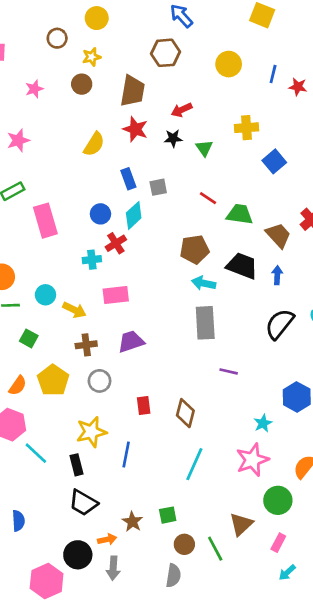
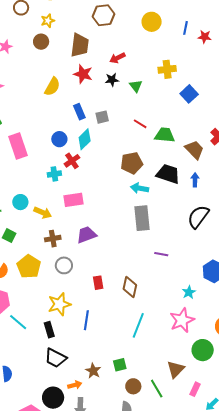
pink rectangle: (278, 543) -> (195, 389), moved

